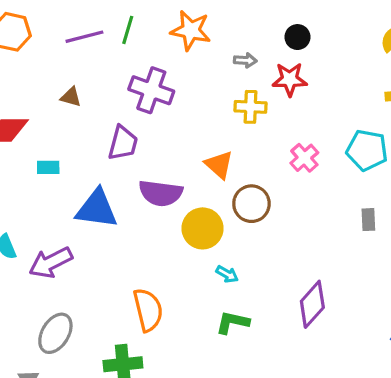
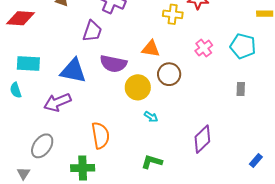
orange triangle: (219, 165) -> (151, 49), turned -36
cyan rectangle: (48, 167) -> (28, 64), moved, size x1.6
purple arrow: (51, 262) -> (57, 102), moved
green L-shape: (232, 322) -> (152, 162), moved

